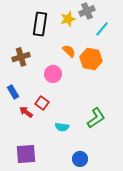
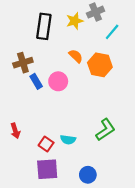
blue rectangle: (13, 92) -> (36, 81), moved
red square: (42, 103) -> (46, 144), moved
red arrow: (26, 112) -> (15, 131), moved, turned -144
purple square: (26, 154) -> (47, 169), moved

